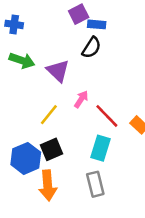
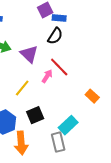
red line: (107, 116) -> (59, 67), moved
cyan rectangle: (100, 148) -> (68, 125), moved, turned 30
black square: (52, 149) -> (35, 115), moved

